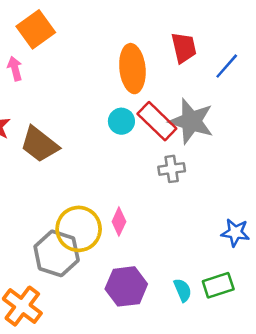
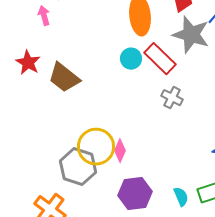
gray star: (191, 121) -> (191, 35), moved
gray cross: (172, 169) -> (172, 98), turned 35
pink diamond: (119, 222) -> (120, 151), moved

